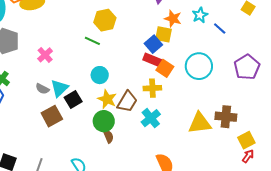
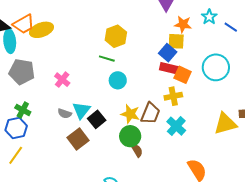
cyan circle: (100, 75) -> (118, 80), moved

